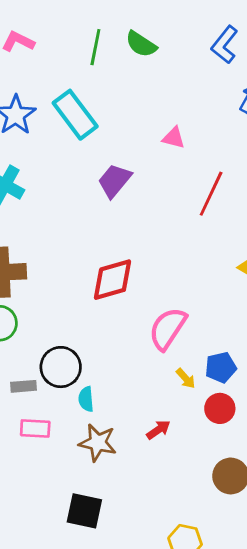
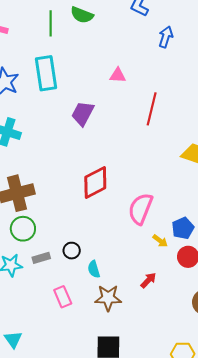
cyan rectangle: (75, 115) -> (46, 73), turned 40
black circle: (61, 367) -> (72, 251), size x0.6
gray rectangle: (23, 386) -> (41, 258), moved
pink rectangle: (35, 428) -> (63, 297), turned 75

